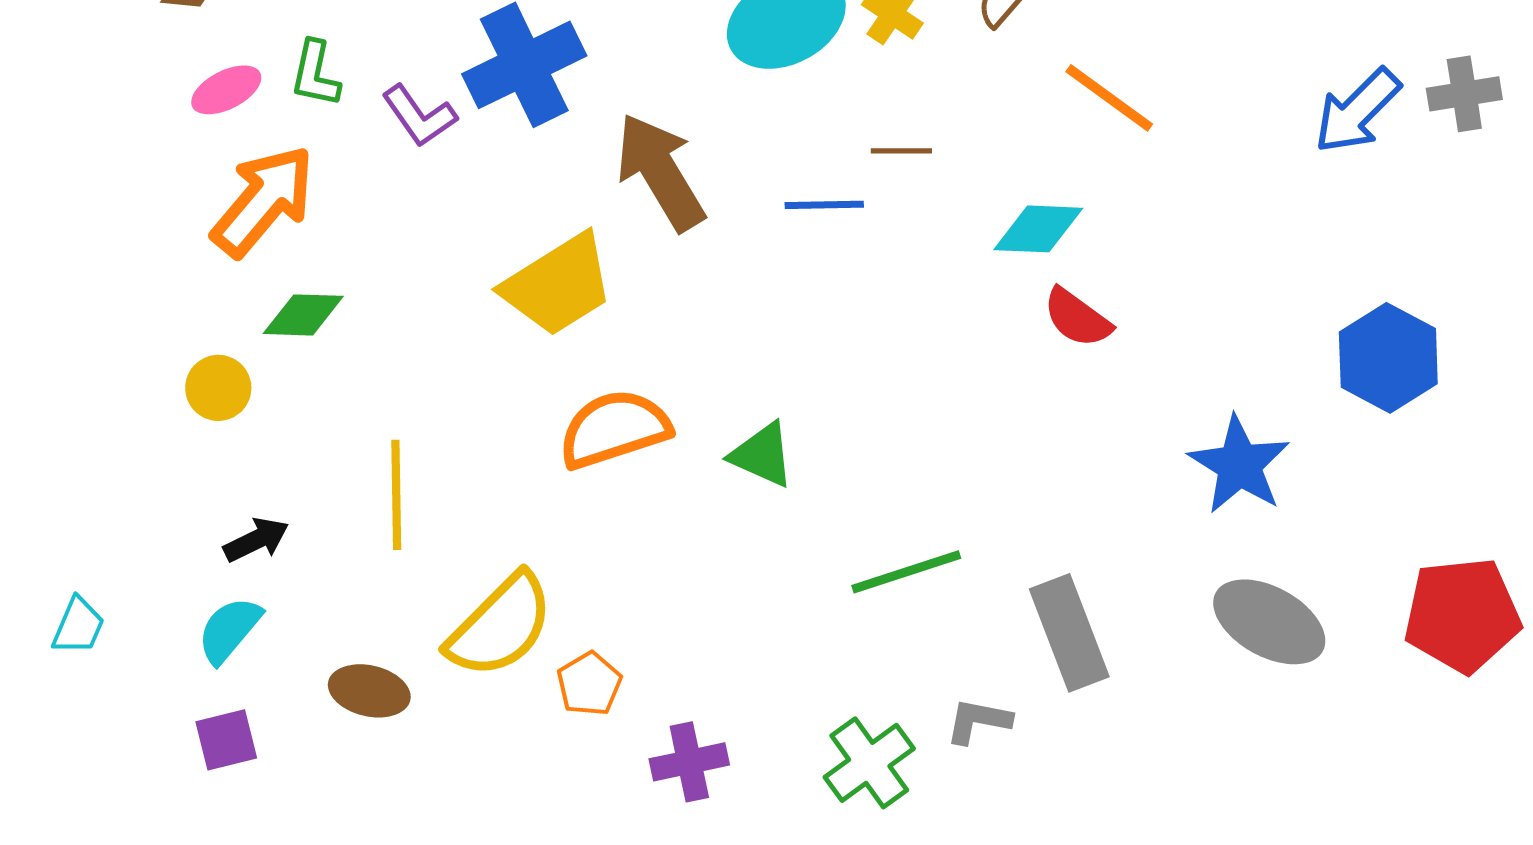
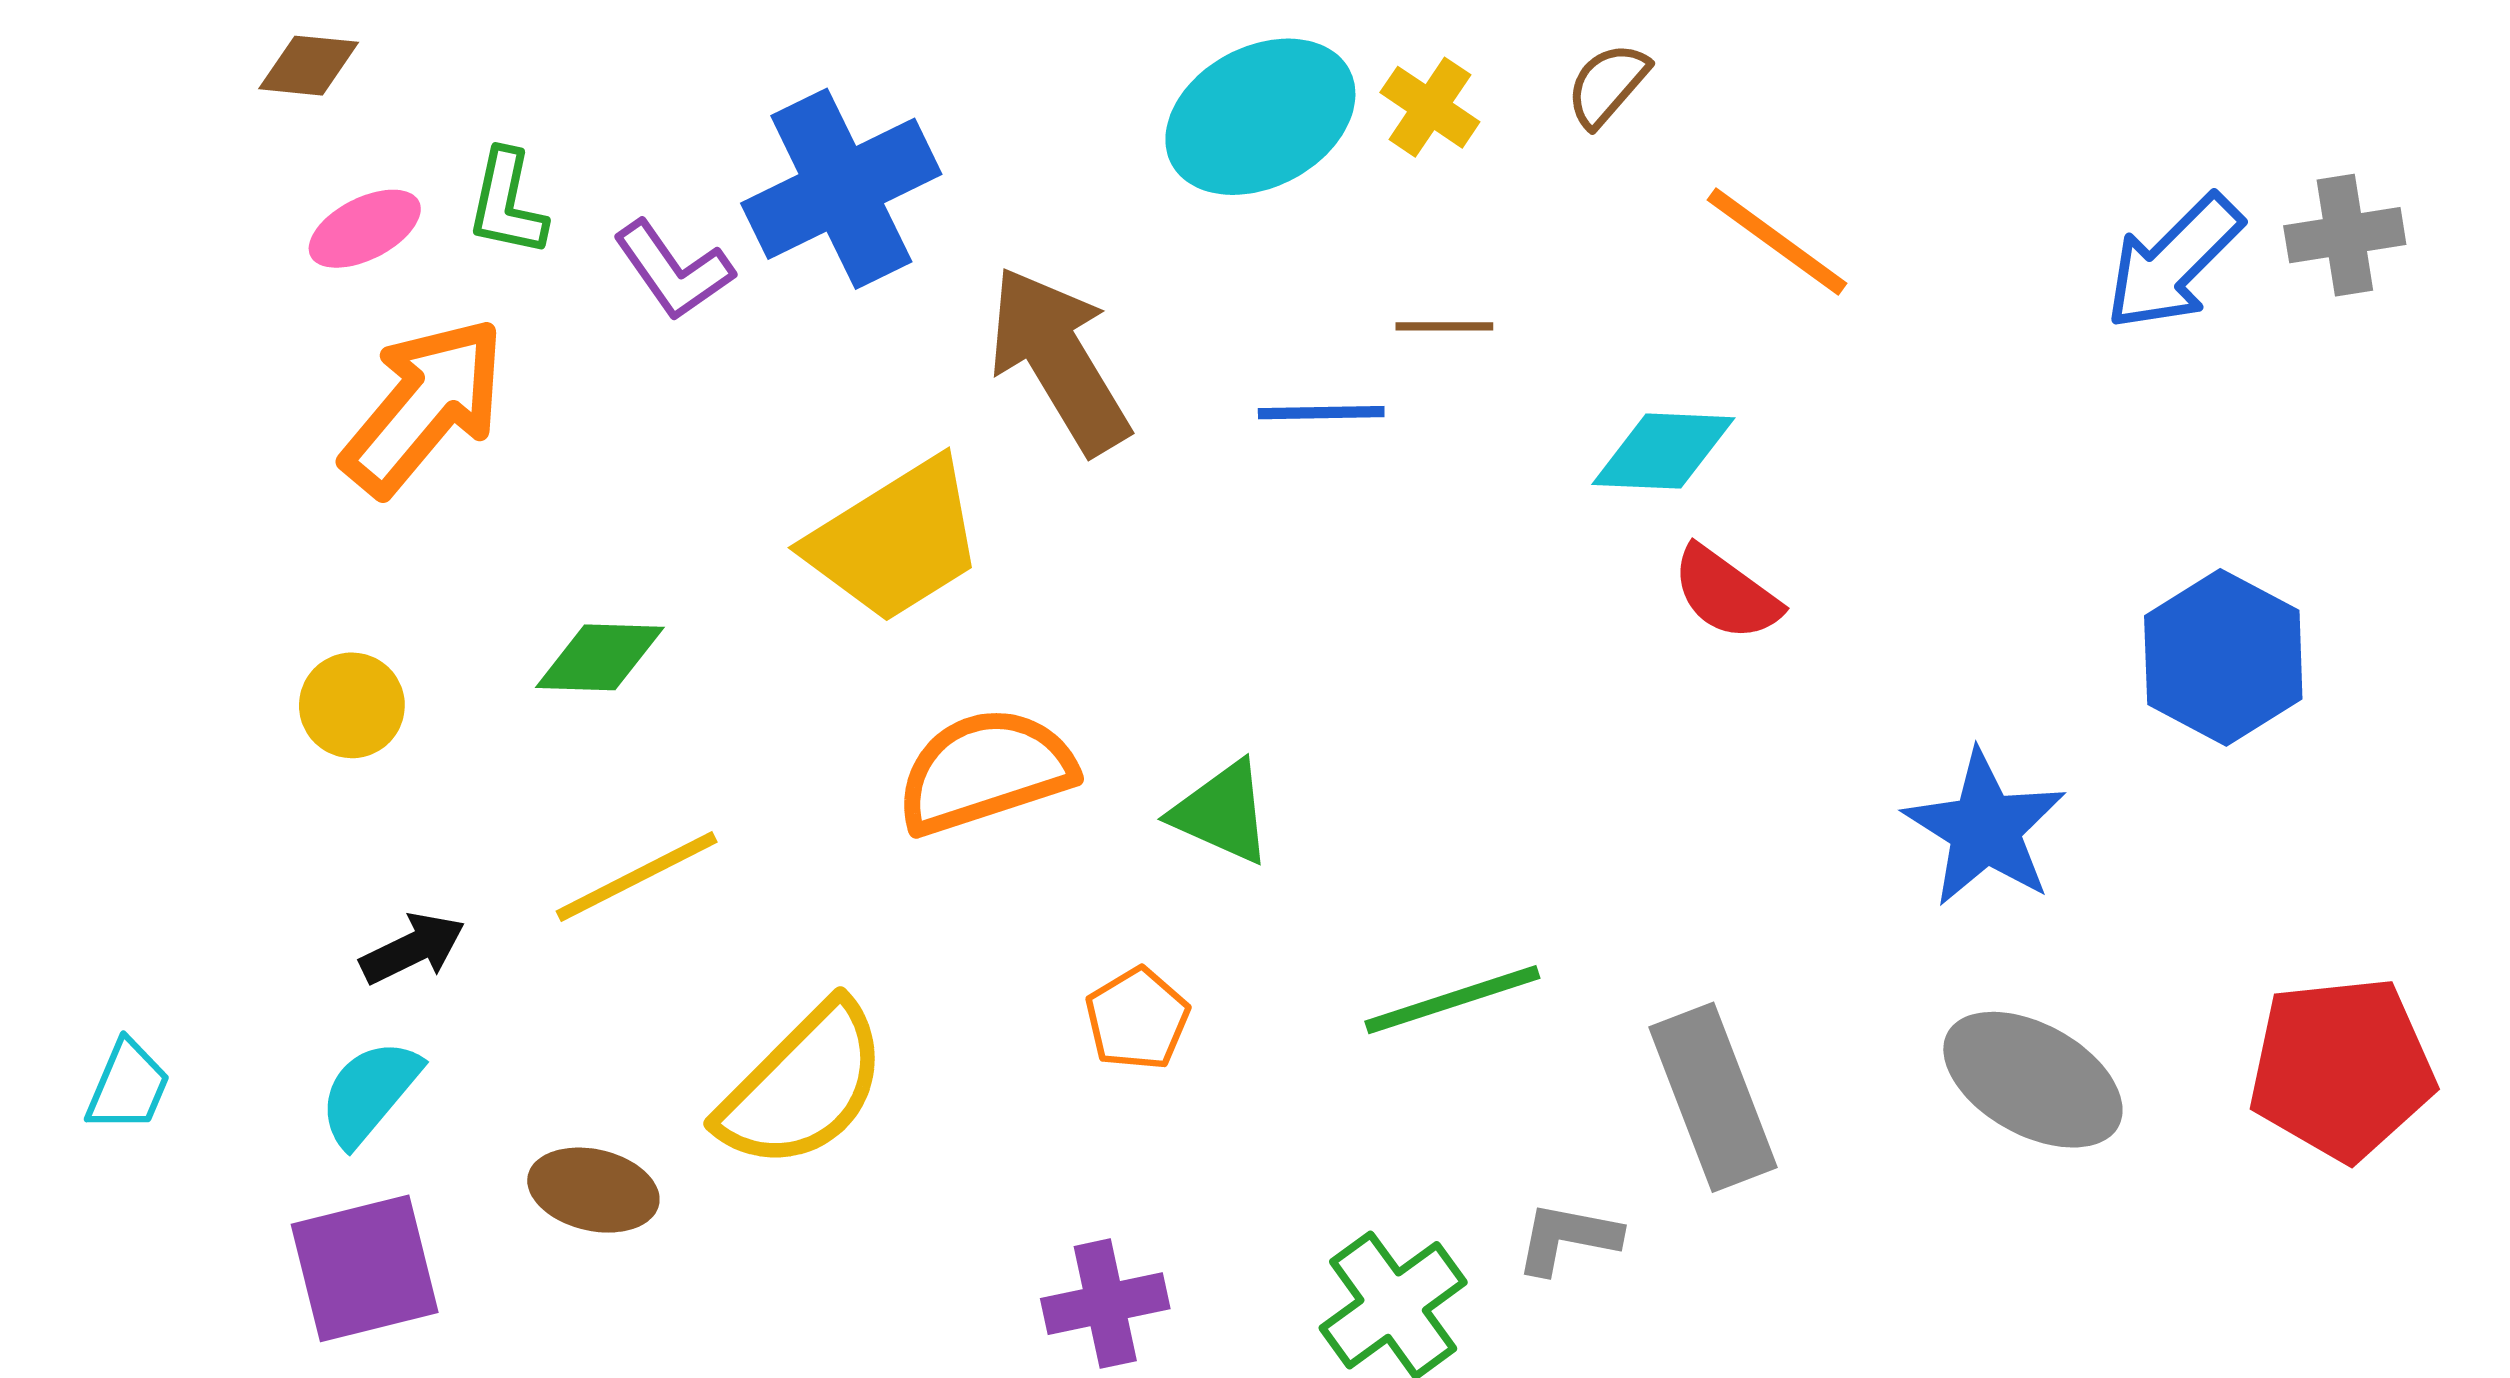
green diamond: (303, 315) -> (600, 657), moved
yellow line: (396, 495) -> (637, 877), turned 64
orange pentagon: (589, 684) -> (1137, 1019), moved
purple square: (226, 740) -> (365, 1268), size x1.5

